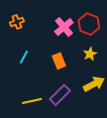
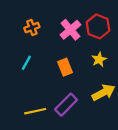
orange cross: (17, 22) -> (32, 28), moved

